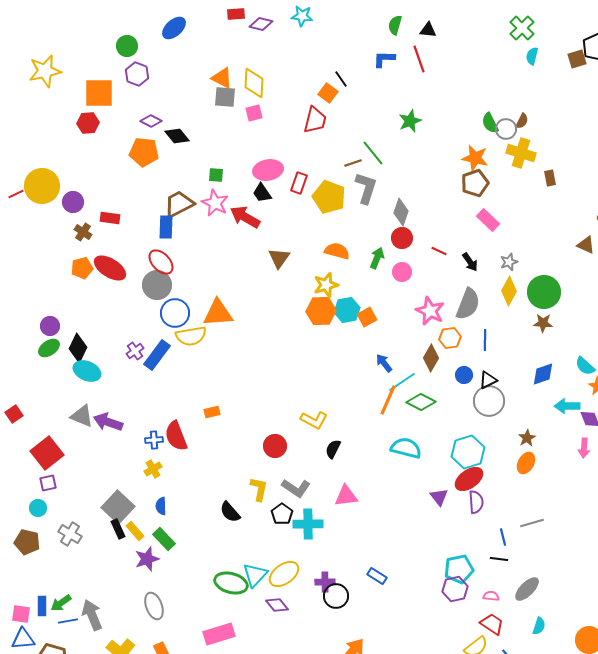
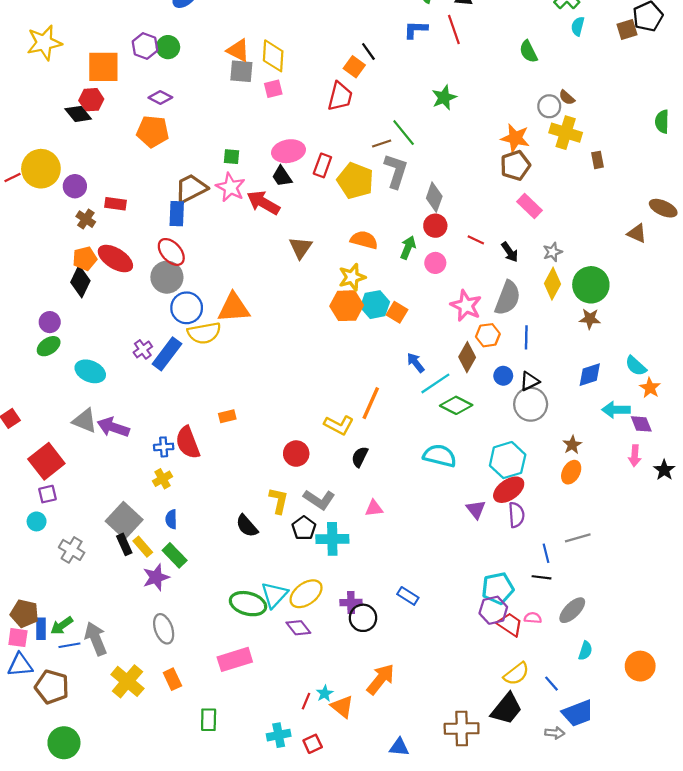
green circle: (127, 46) -> (168, 47), moved
brown semicircle: (522, 121) -> (567, 97), turned 105
green semicircle: (490, 123) -> (528, 51), moved
black diamond: (177, 136) -> (78, 114), moved
orange square: (367, 317) -> (397, 312), turned -30
black diamond: (78, 348) -> (80, 282), moved
orange line: (388, 400) -> (371, 403), moved
pink triangle: (346, 496) -> (374, 508), size x0.7
brown pentagon: (27, 542) -> (24, 613), moved
red trapezoid: (492, 624) -> (510, 624), moved

